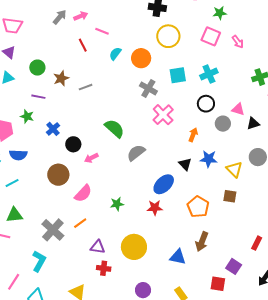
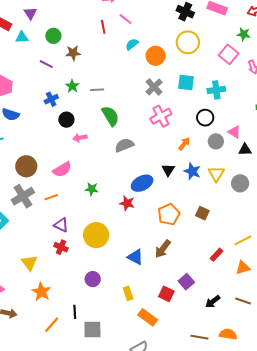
gray line: (86, 87) -> (97, 90), moved
green star: (27, 116) -> (72, 86), moved
yellow triangle: (234, 169) -> (216, 174), moved
brown circle: (58, 175) -> (26, 166), moved
red rectangle: (257, 243) -> (217, 255), moved

